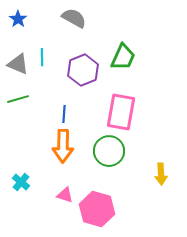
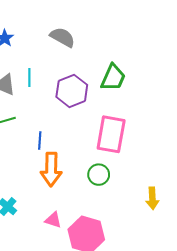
blue line: (64, 114) -> (40, 140), moved
green circle: (109, 151) -> (99, 175), size x0.7

